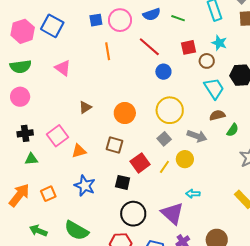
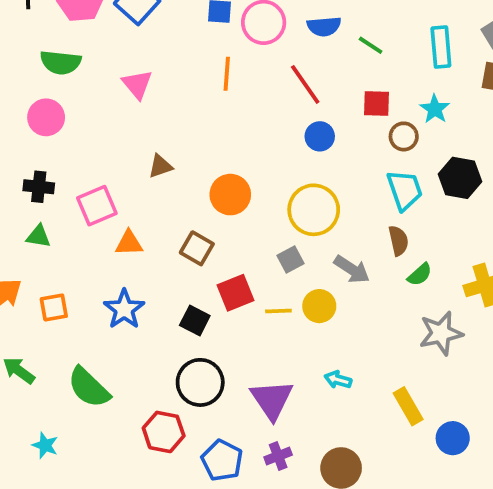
brown semicircle: (217, 115) -> (398, 241), turned 77
yellow line: (164, 167) -> (278, 311), turned 40
cyan arrow: (193, 194) -> (338, 380), moved

